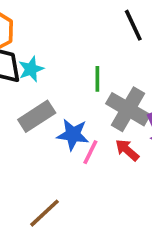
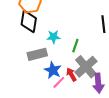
cyan star: (31, 69) -> (54, 37), moved
red arrow: (127, 150) -> (71, 74), moved

